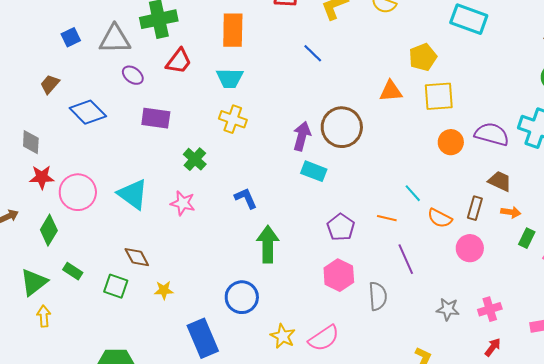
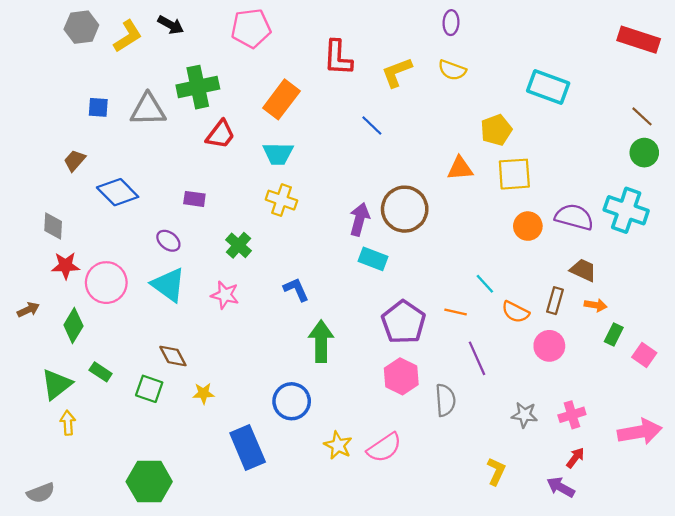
orange rectangle: (233, 30) -> (281, 99), turned 36
blue square: (71, 37) -> (98, 107), turned 30
purple ellipse: (133, 75) -> (168, 241), moved
purple rectangle: (156, 118) -> (194, 199), size x0.7
purple pentagon: (341, 227) -> (404, 322), size x1.4

